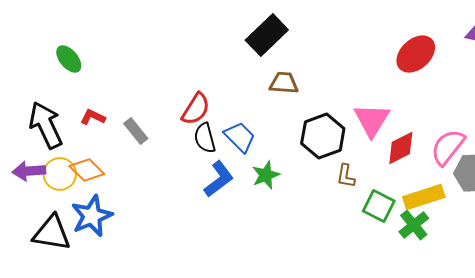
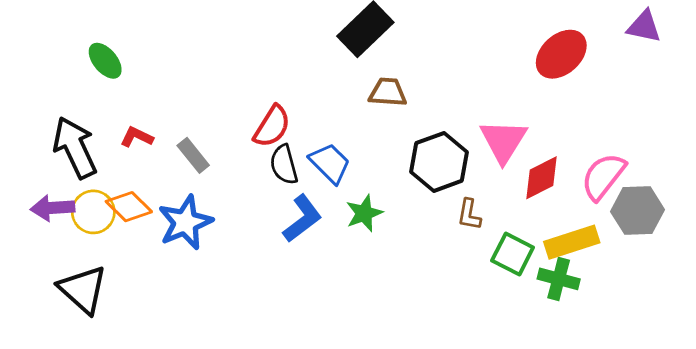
blue star: (92, 216) -> (185, 222), moved
green cross: (414, 225) -> (559, 279), turned -36
black triangle: (52, 233) -> (83, 289), turned 33

